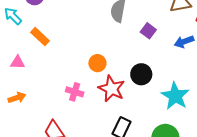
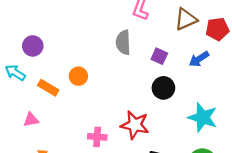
orange circle: (97, 63) -> (78, 76), moved
black circle: (141, 74) -> (163, 88), moved

